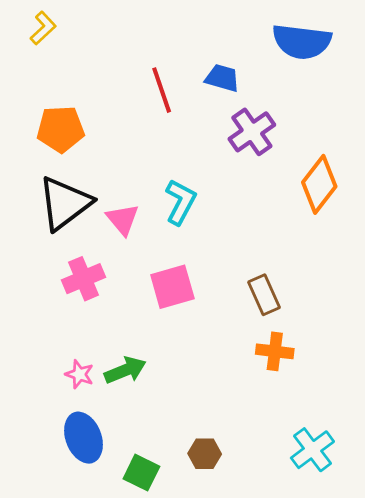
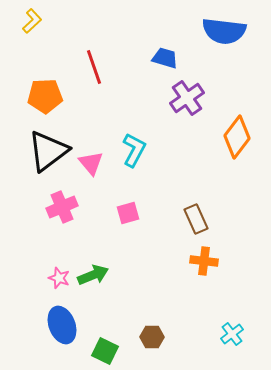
red line: (162, 90) -> (94, 67), moved
pink square: (172, 287) -> (128, 213), size x0.7
cyan cross: (312, 450) -> (232, 334), size x0.7

